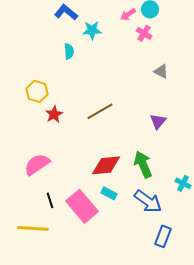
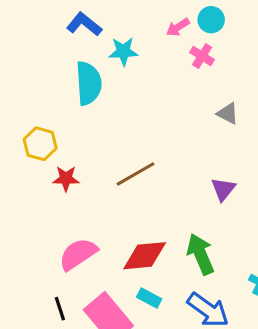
cyan semicircle: (69, 51) -> (89, 83), size x1.8
red star: (54, 114) -> (66, 178), turned 30
pink semicircle: (37, 164) -> (78, 254), moved

